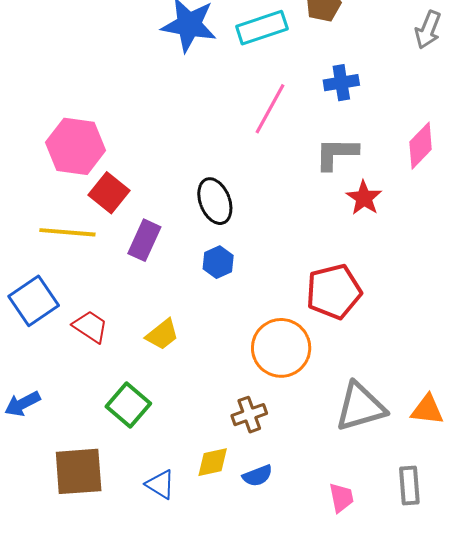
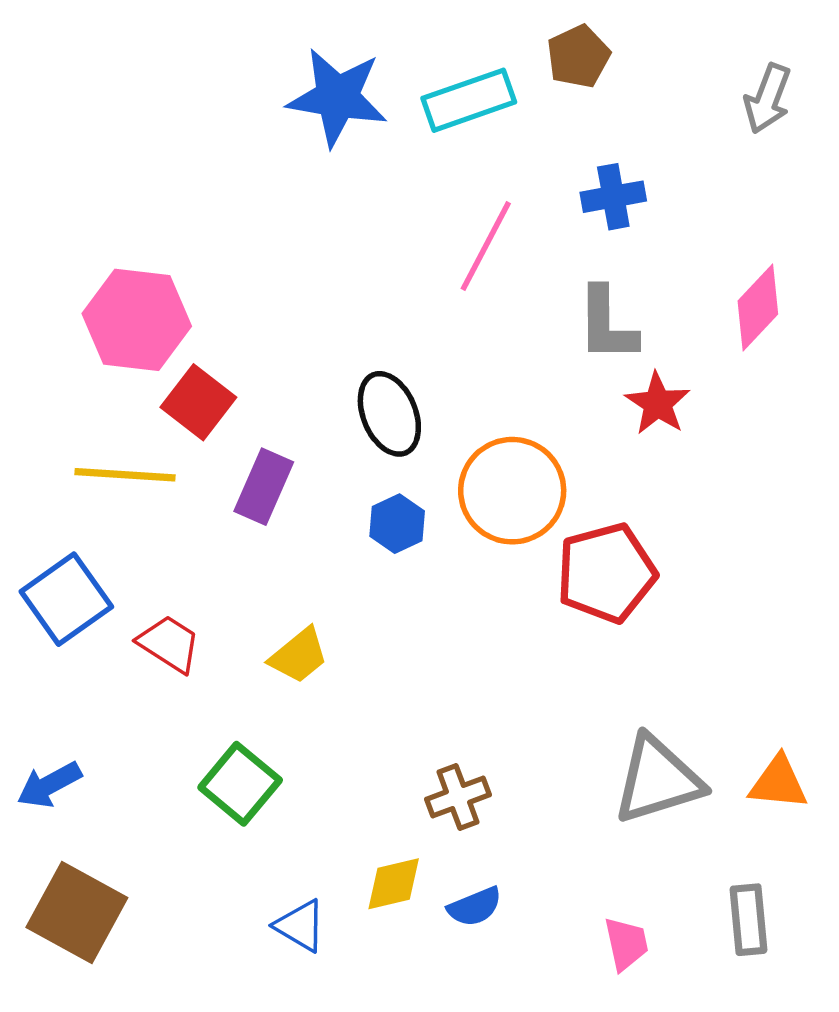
gray L-shape: (336, 154) -> (607, 325), turned -90
orange circle: (281, 348) -> (512, 491), moved
brown square: (79, 471) -> (77, 912), moved, turned 34

